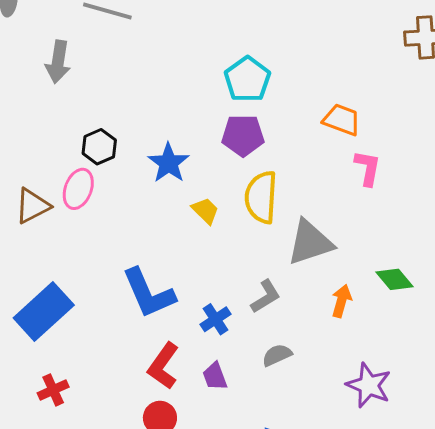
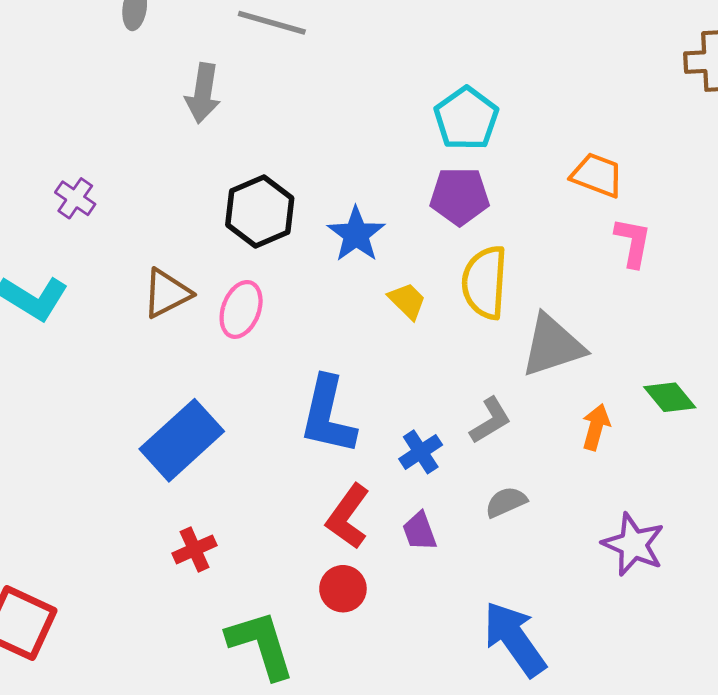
black hexagon: (99, 147) -> (260, 212), size x1.4
pink ellipse: (78, 189) -> (241, 309), moved
blue L-shape: (149, 293) -> (328, 415), turned 36

